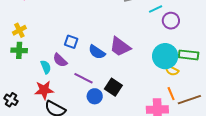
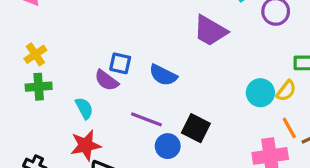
purple trapezoid: (120, 47) -> (210, 31), moved
cyan circle: (165, 56) -> (260, 93), moved, size x0.7
purple semicircle: (60, 60) -> (107, 80), moved
yellow semicircle: (172, 70) -> (286, 91), turned -72

